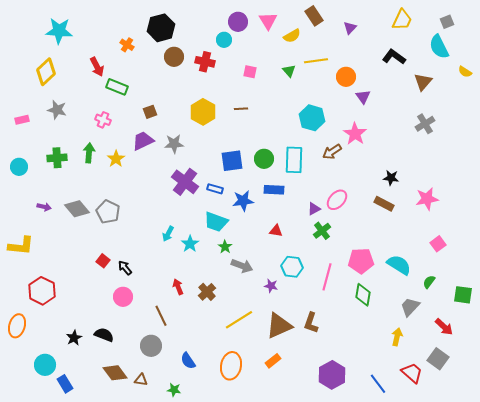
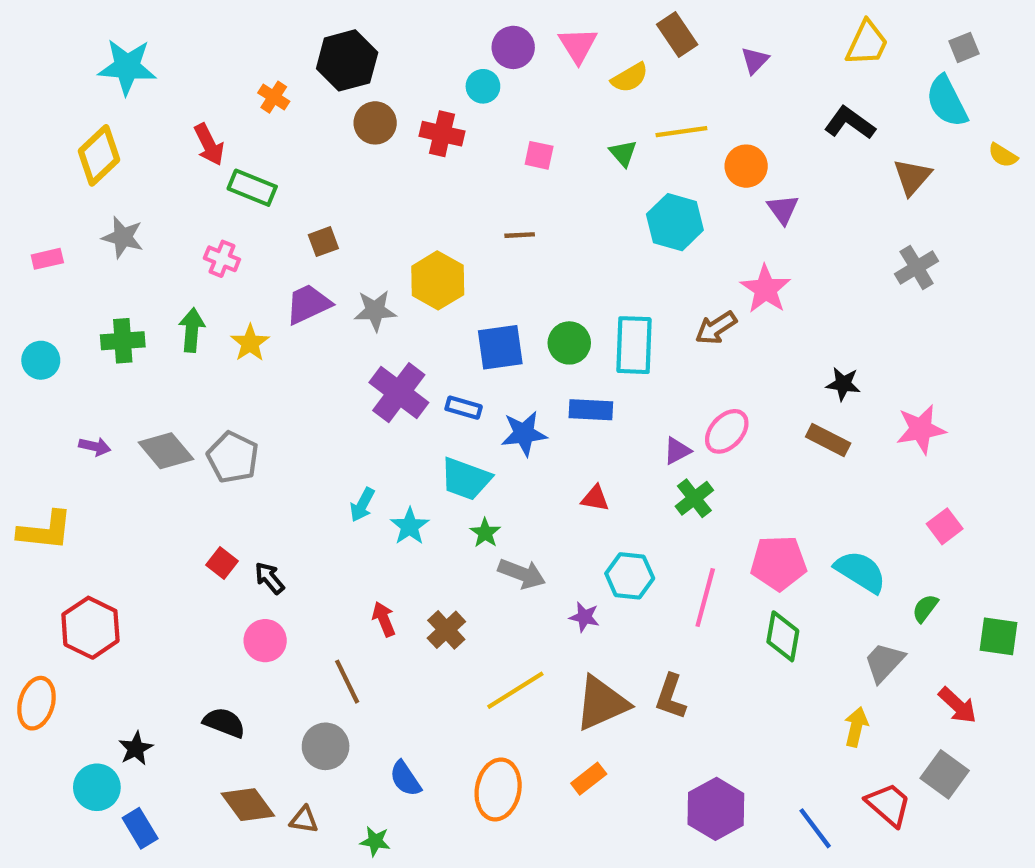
yellow hexagon: (203, 112) -> (438, 280), moved
cyan hexagon: (312, 118) -> (675, 222), moved
black star: (74, 338) -> (136, 748), moved

